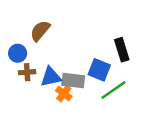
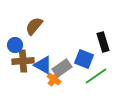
brown cross: (27, 72) -> (23, 61), size x1.5
blue triangle: (51, 77) -> (43, 65), turned 42
gray rectangle: (73, 80) -> (62, 68), turned -42

